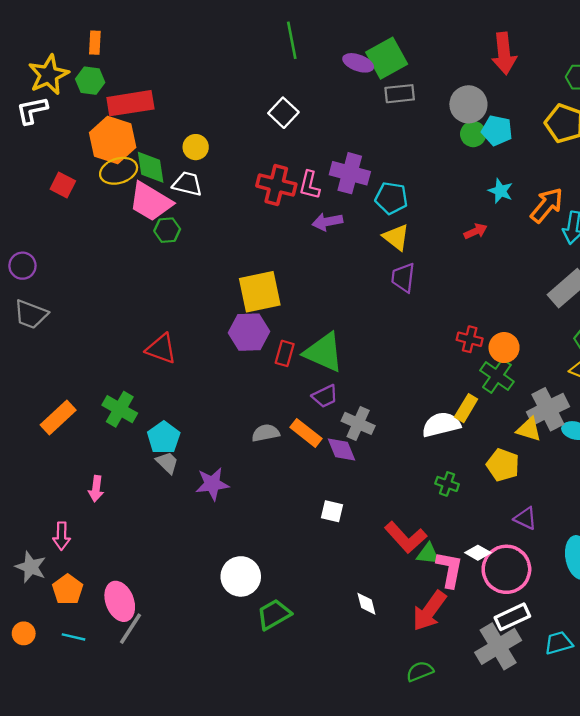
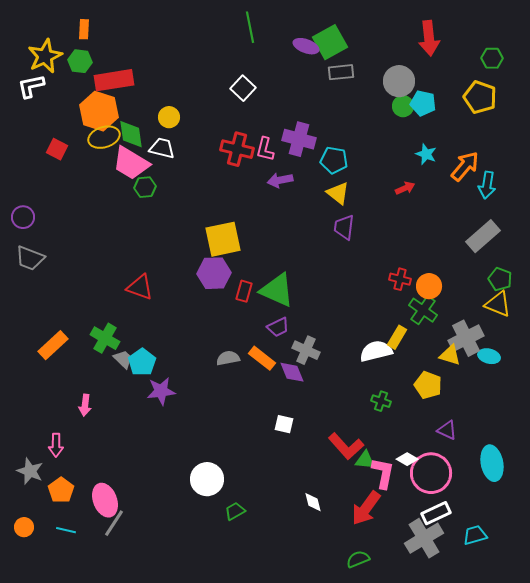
gray trapezoid: (167, 463) -> (123, 359), moved
purple star: (212, 484) -> (161, 391), moved
green trapezoid: (274, 614) -> (235, 511), size x0.7

